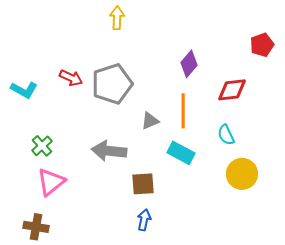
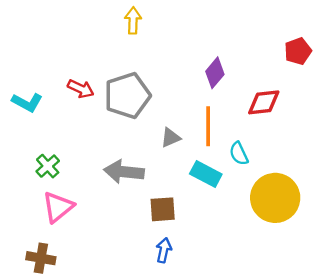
cyan semicircle: (226, 135) -> (239, 154), moved
yellow circle: (242, 174) -> (275, 198), size x1.4

